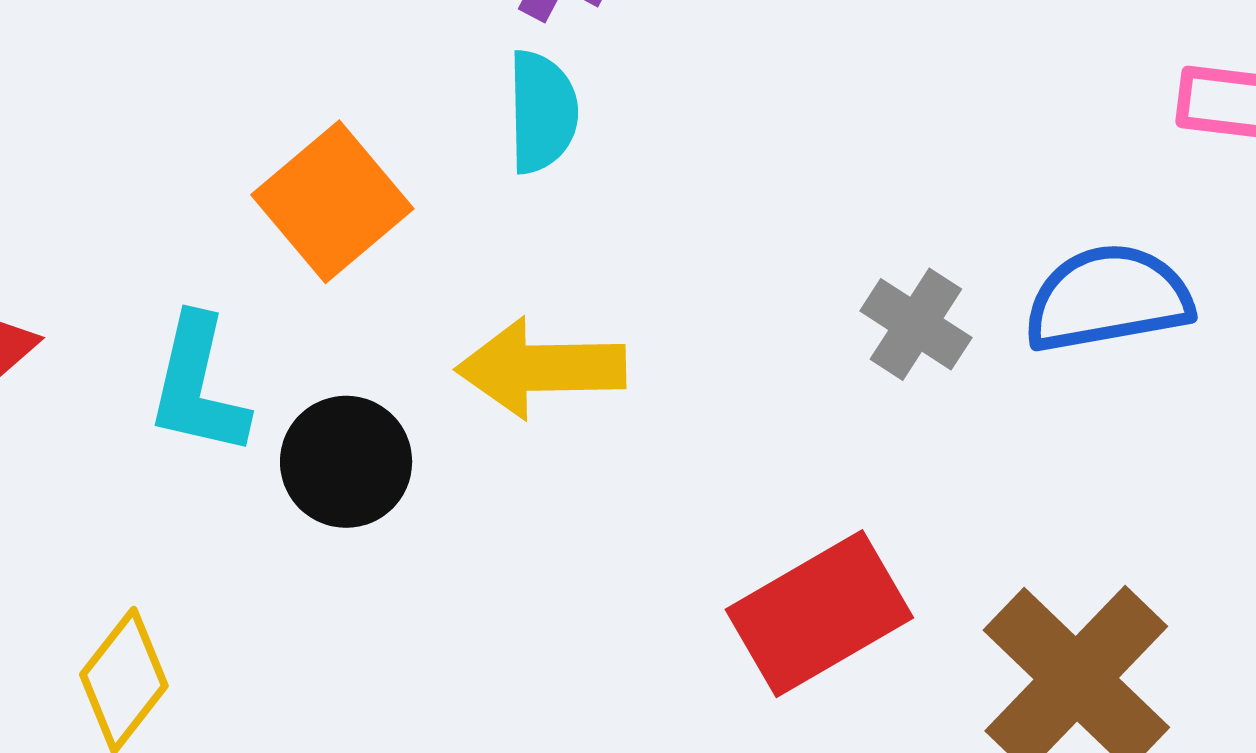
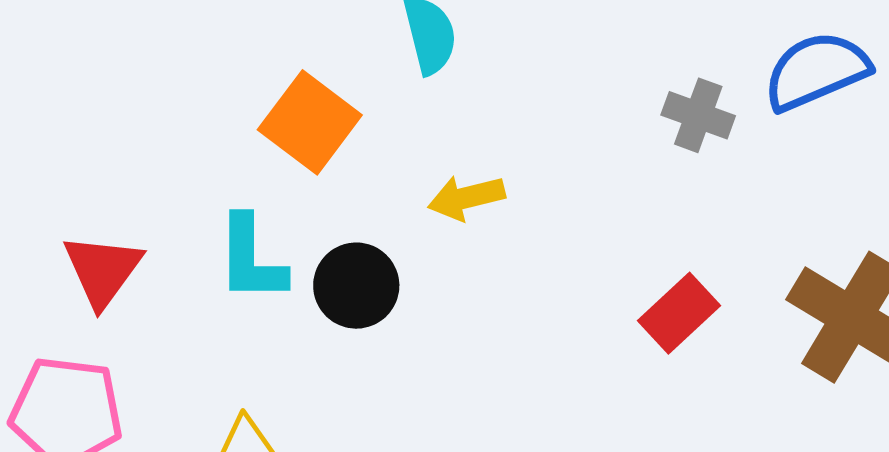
yellow arrow: (541, 368) -> (466, 198), size x0.7
red rectangle: (819, 614) -> (679, 313), size x0.7

